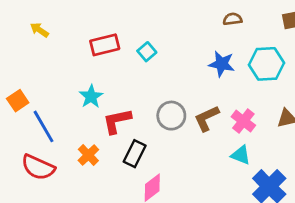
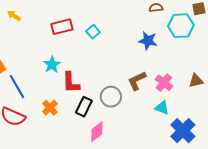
cyan hexagon: (267, 64) -> (181, 26), moved
gray circle: (171, 116) -> (111, 97), moved
red L-shape: (117, 121) -> (71, 83), turned -80

